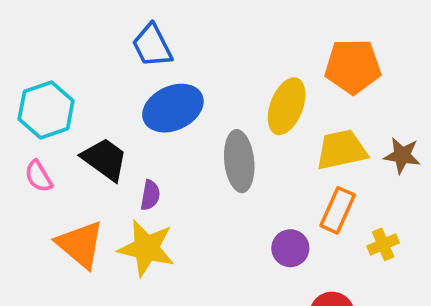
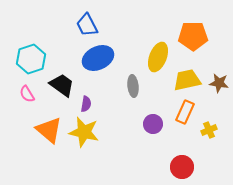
gray ellipse: (239, 161) -> (133, 86), size x0.7
purple circle: (290, 248) -> (153, 124), moved

